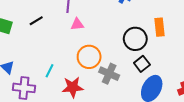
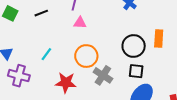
black square: (142, 64) -> (136, 71), turned 35
cyan line: (50, 71) -> (46, 54), moved

